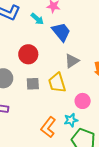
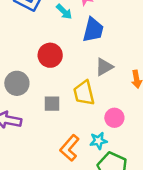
blue trapezoid: (61, 32) -> (93, 30), turned 50
gray square: (33, 84) -> (52, 104), moved

